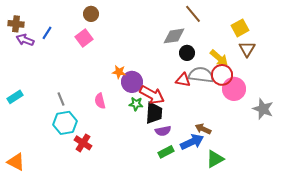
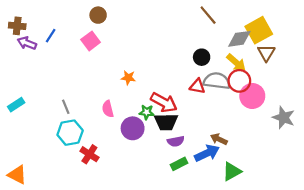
yellow square: (240, 28) -> (259, 30), size x1.4
gray diamond: (174, 36) -> (239, 39), moved
purple circle: (132, 82) -> (133, 128), moved
black trapezoid: (154, 113) -> (166, 122), turned 85

